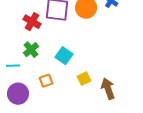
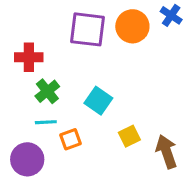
red cross: (32, 22) -> (29, 57), moved, turned -30
cyan line: (13, 66) -> (46, 122), moved

